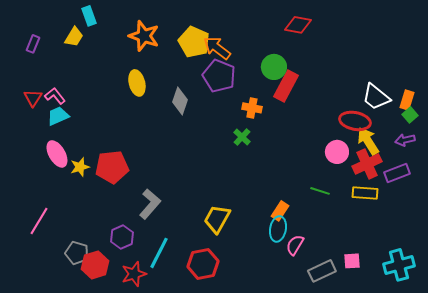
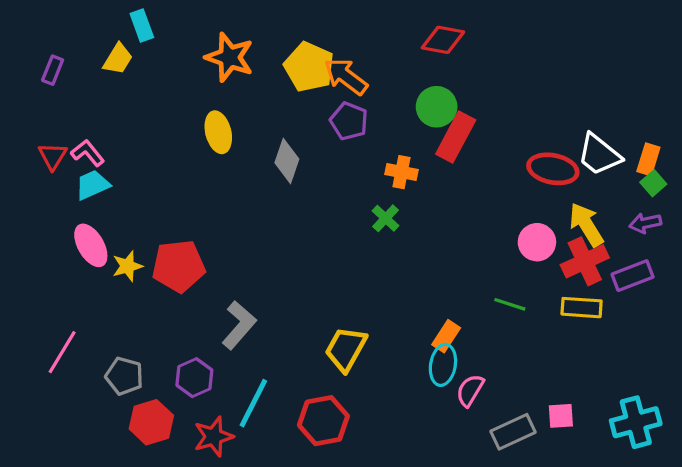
red diamond: (298, 25) -> (443, 40), moved
purple pentagon: (219, 76) -> (349, 121), size x0.7
red ellipse: (355, 121) -> (553, 169), moved
gray pentagon: (77, 253) -> (124, 376), moved

